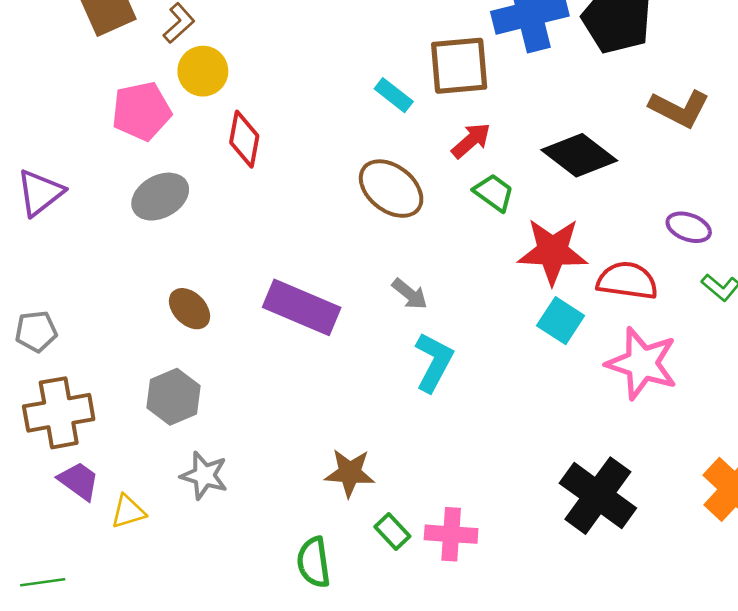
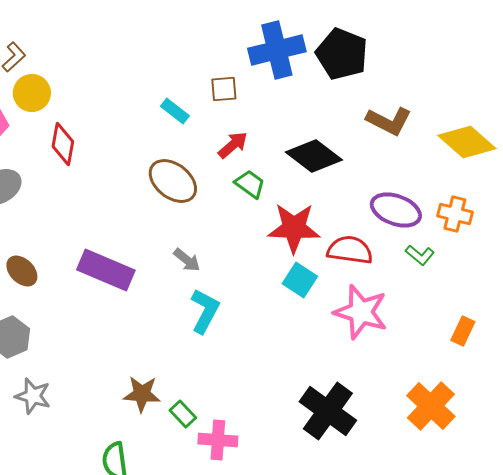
brown square: (459, 66) -> (224, 89), size x0.6
purple ellipse: (689, 227) -> (396, 210), size x1.5
green rectangle: (392, 532) -> (183, 414), moved

